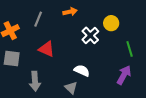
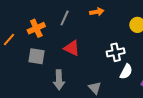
white cross: (90, 35) -> (116, 52), moved, turned 30
white semicircle: (82, 71) -> (126, 72), moved, turned 91

